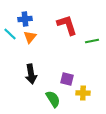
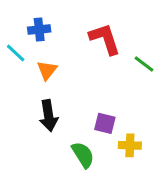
orange triangle: (30, 37) -> (47, 70), moved
green line: (92, 41) -> (144, 64), turned 48

